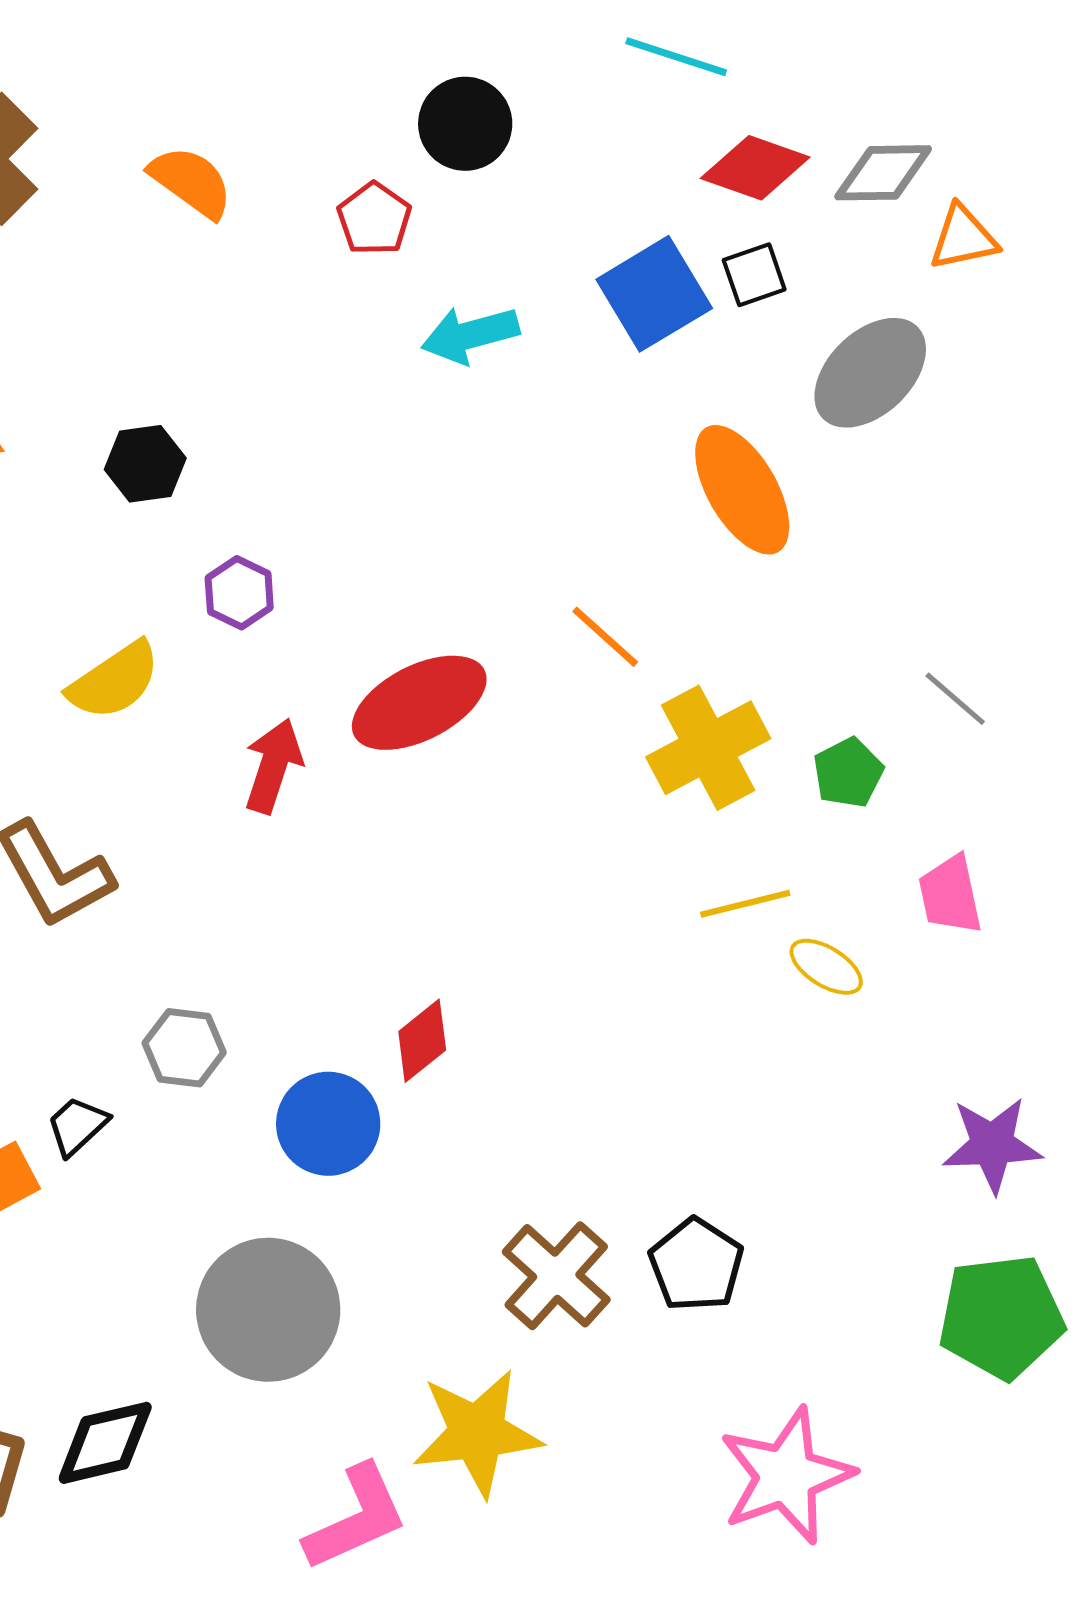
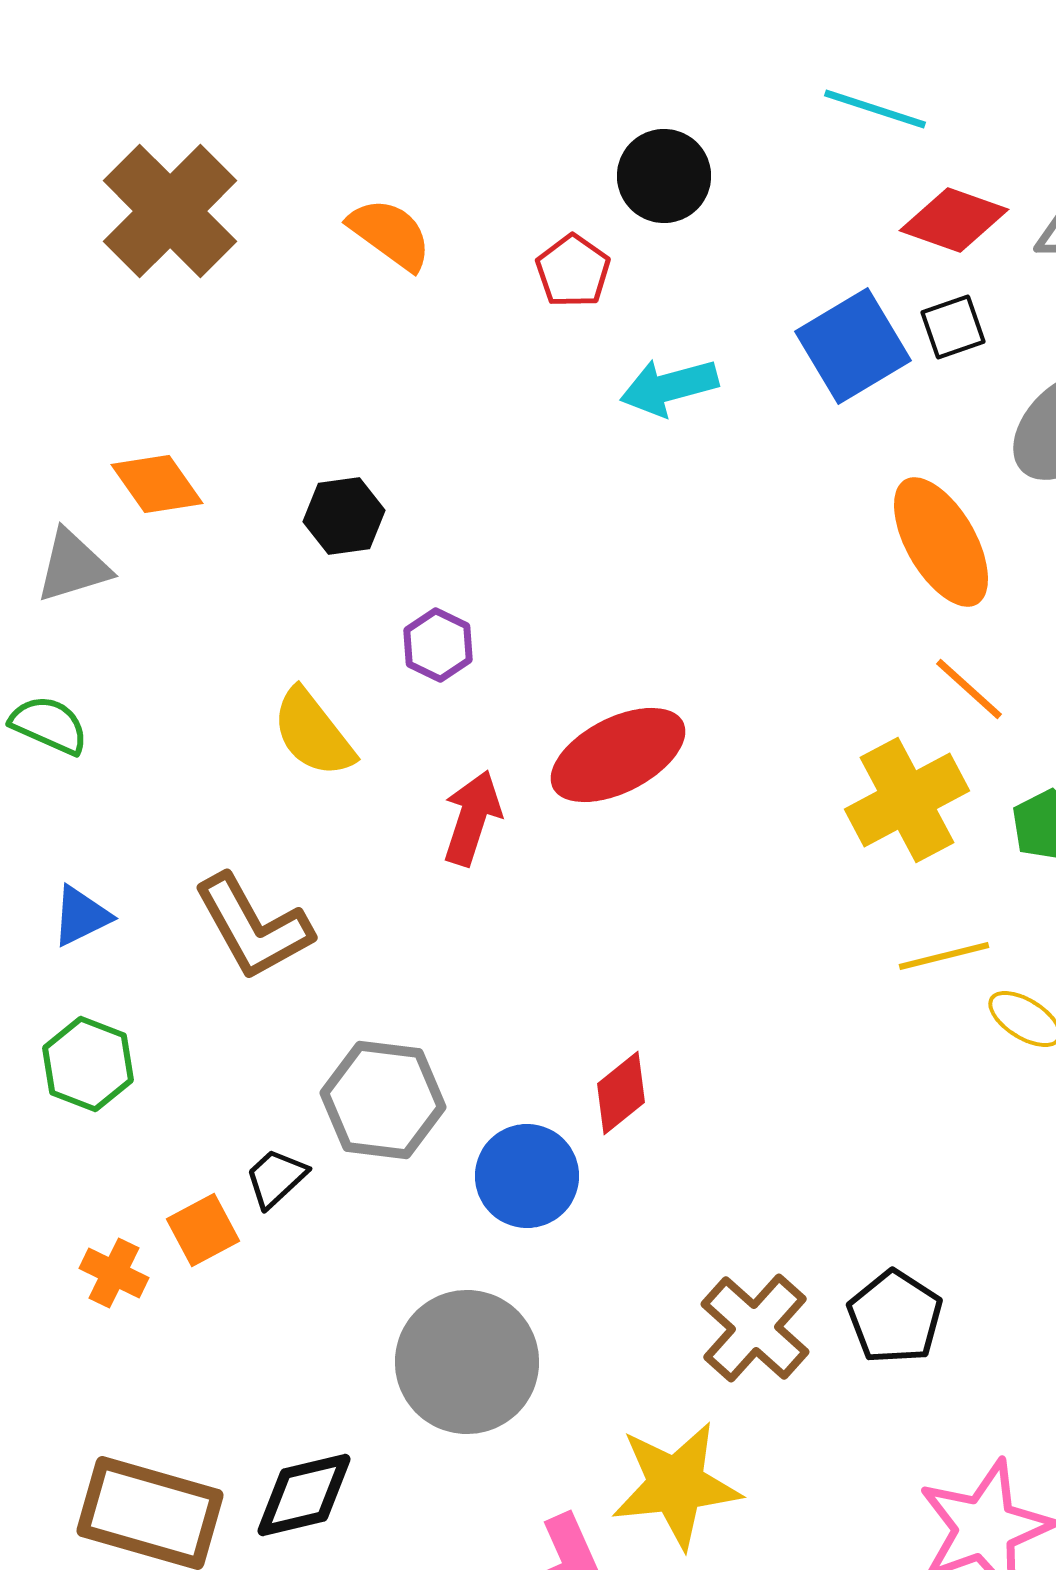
orange line: (605, 637) -> (969, 689), moved
yellow semicircle: (114, 681) -> (313, 733), turned 86
gray hexagon: (184, 1048) -> (383, 1100), size x1.5

